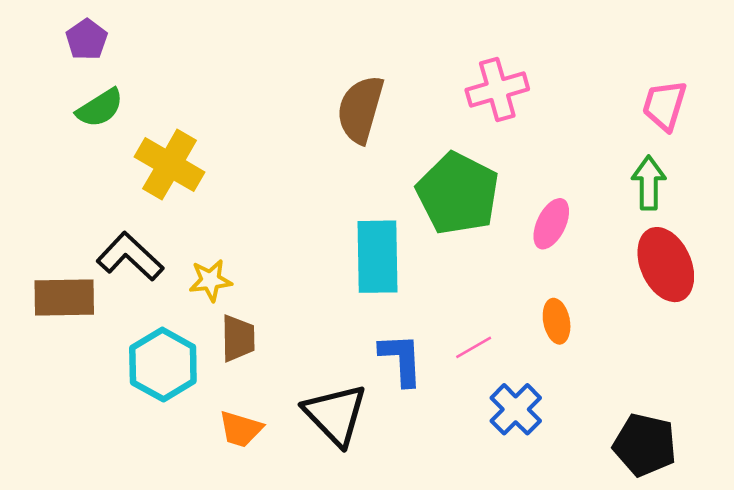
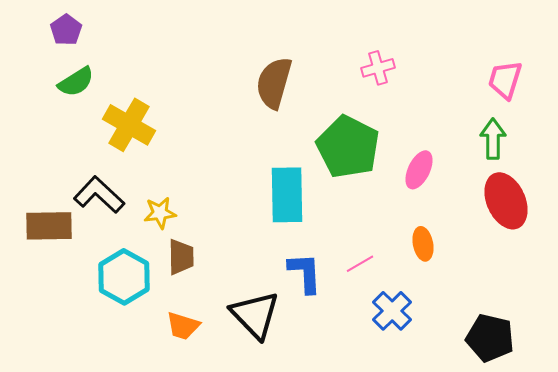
pink cross: (497, 90) -> (378, 68), size x0.7

